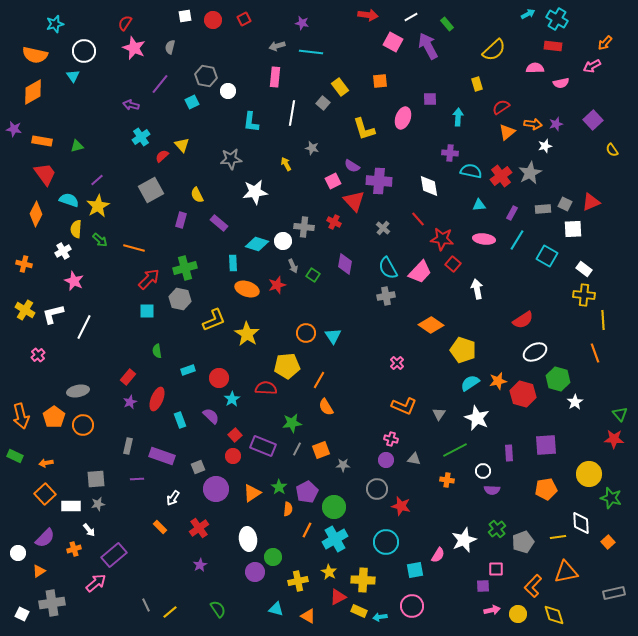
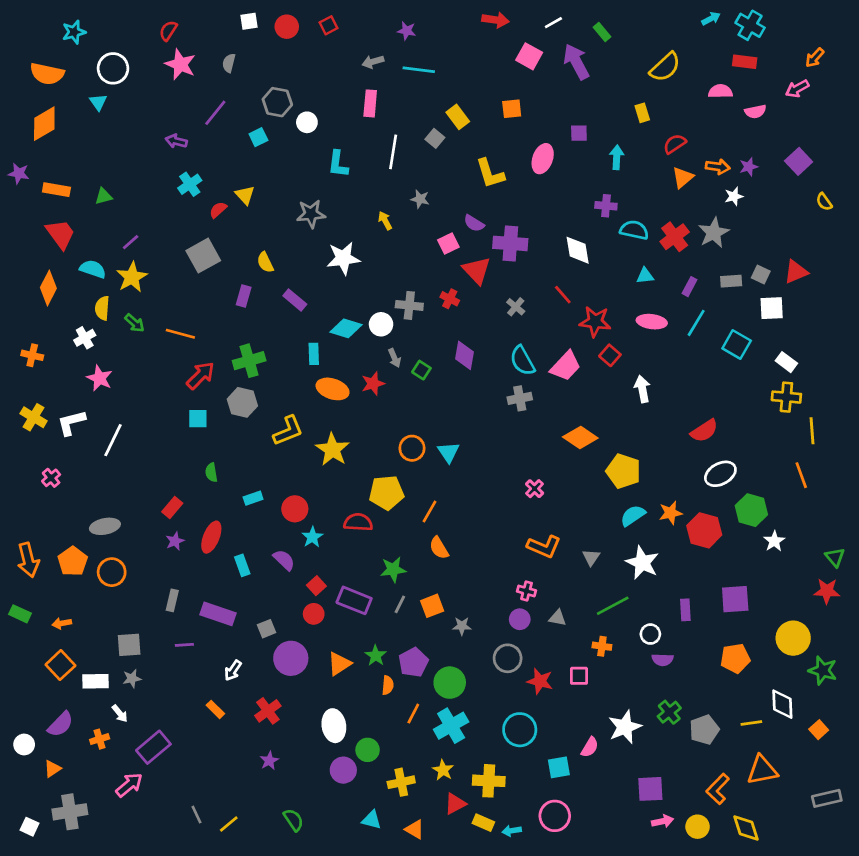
pink square: (496, 569) -> (579, 676), moved
purple square: (483, 586) -> (650, 789), size x1.5

